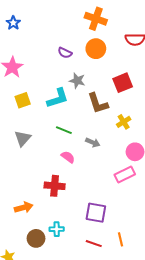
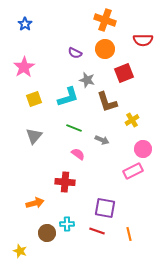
red square: (123, 83) -> (124, 73), moved
red line: (94, 244) -> (97, 231), moved

